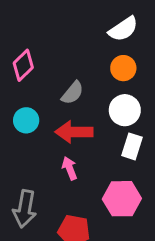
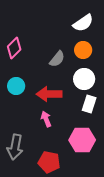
gray semicircle: (73, 93) -> (57, 59), moved

